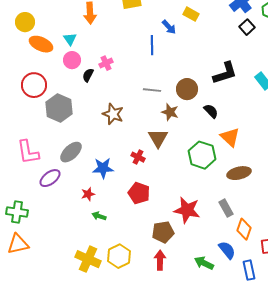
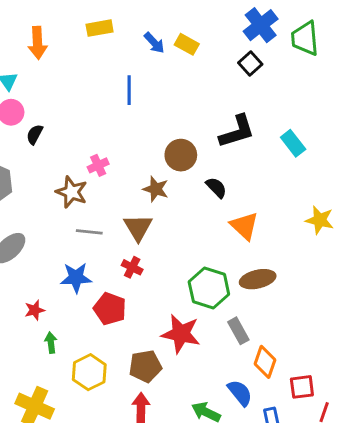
blue arrow: (169, 27) -> (154, 43), moved
black square: (247, 27) -> (250, 63), moved
pink cross: (106, 63) -> (98, 165), moved
gray line: (152, 90) -> (89, 232), moved
green hexagon: (202, 155) -> (209, 288), moved
red cross: (138, 157) -> (132, 267), moved
blue star: (103, 168) -> (76, 278), moved
green arrow: (99, 216) -> (51, 343), turned 64
yellow hexagon: (119, 256) -> (89, 372), moved

